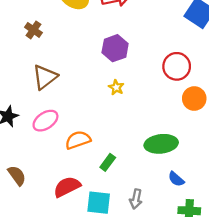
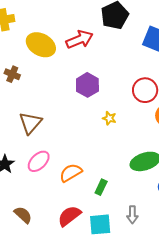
brown cross: (33, 30) -> (12, 74), moved
yellow star: (116, 87) -> (109, 118), moved

